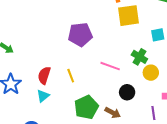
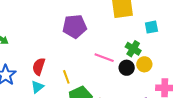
yellow line: (71, 76) -> (66, 77), moved
black circle: (127, 92) -> (127, 68), moved

